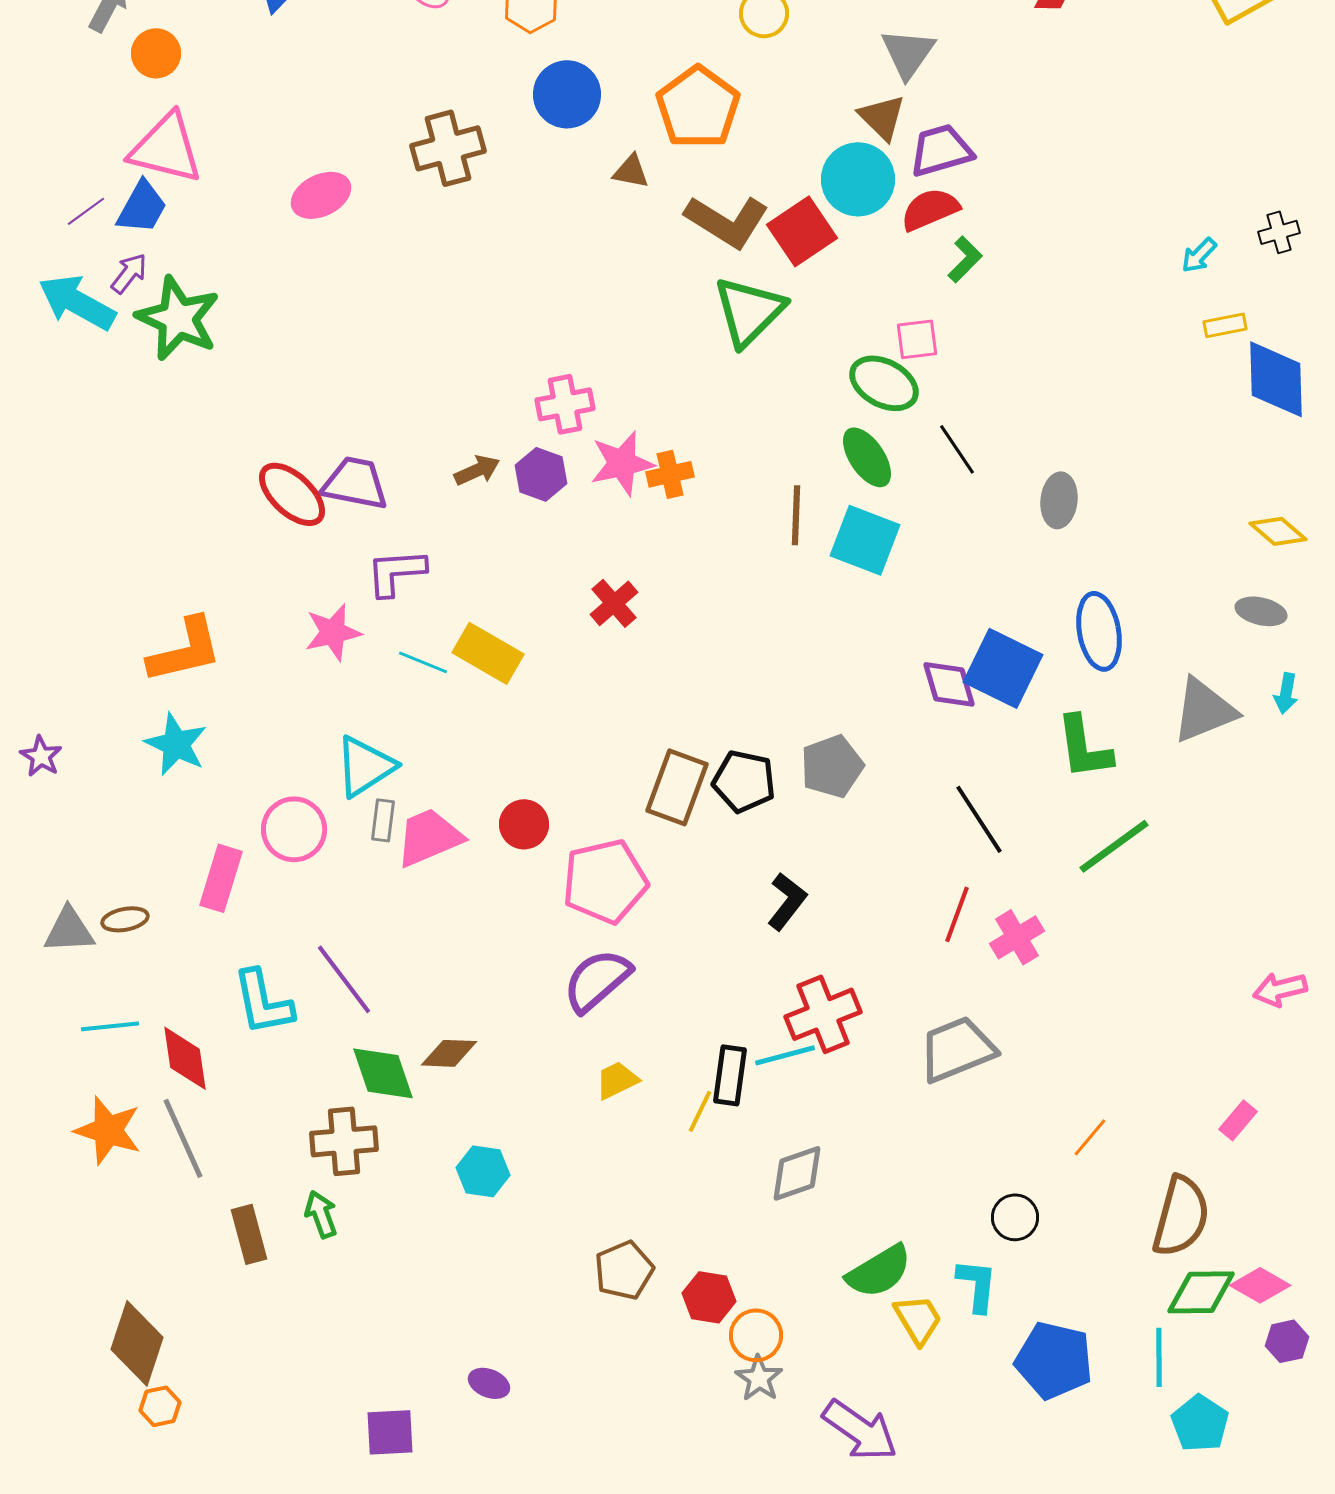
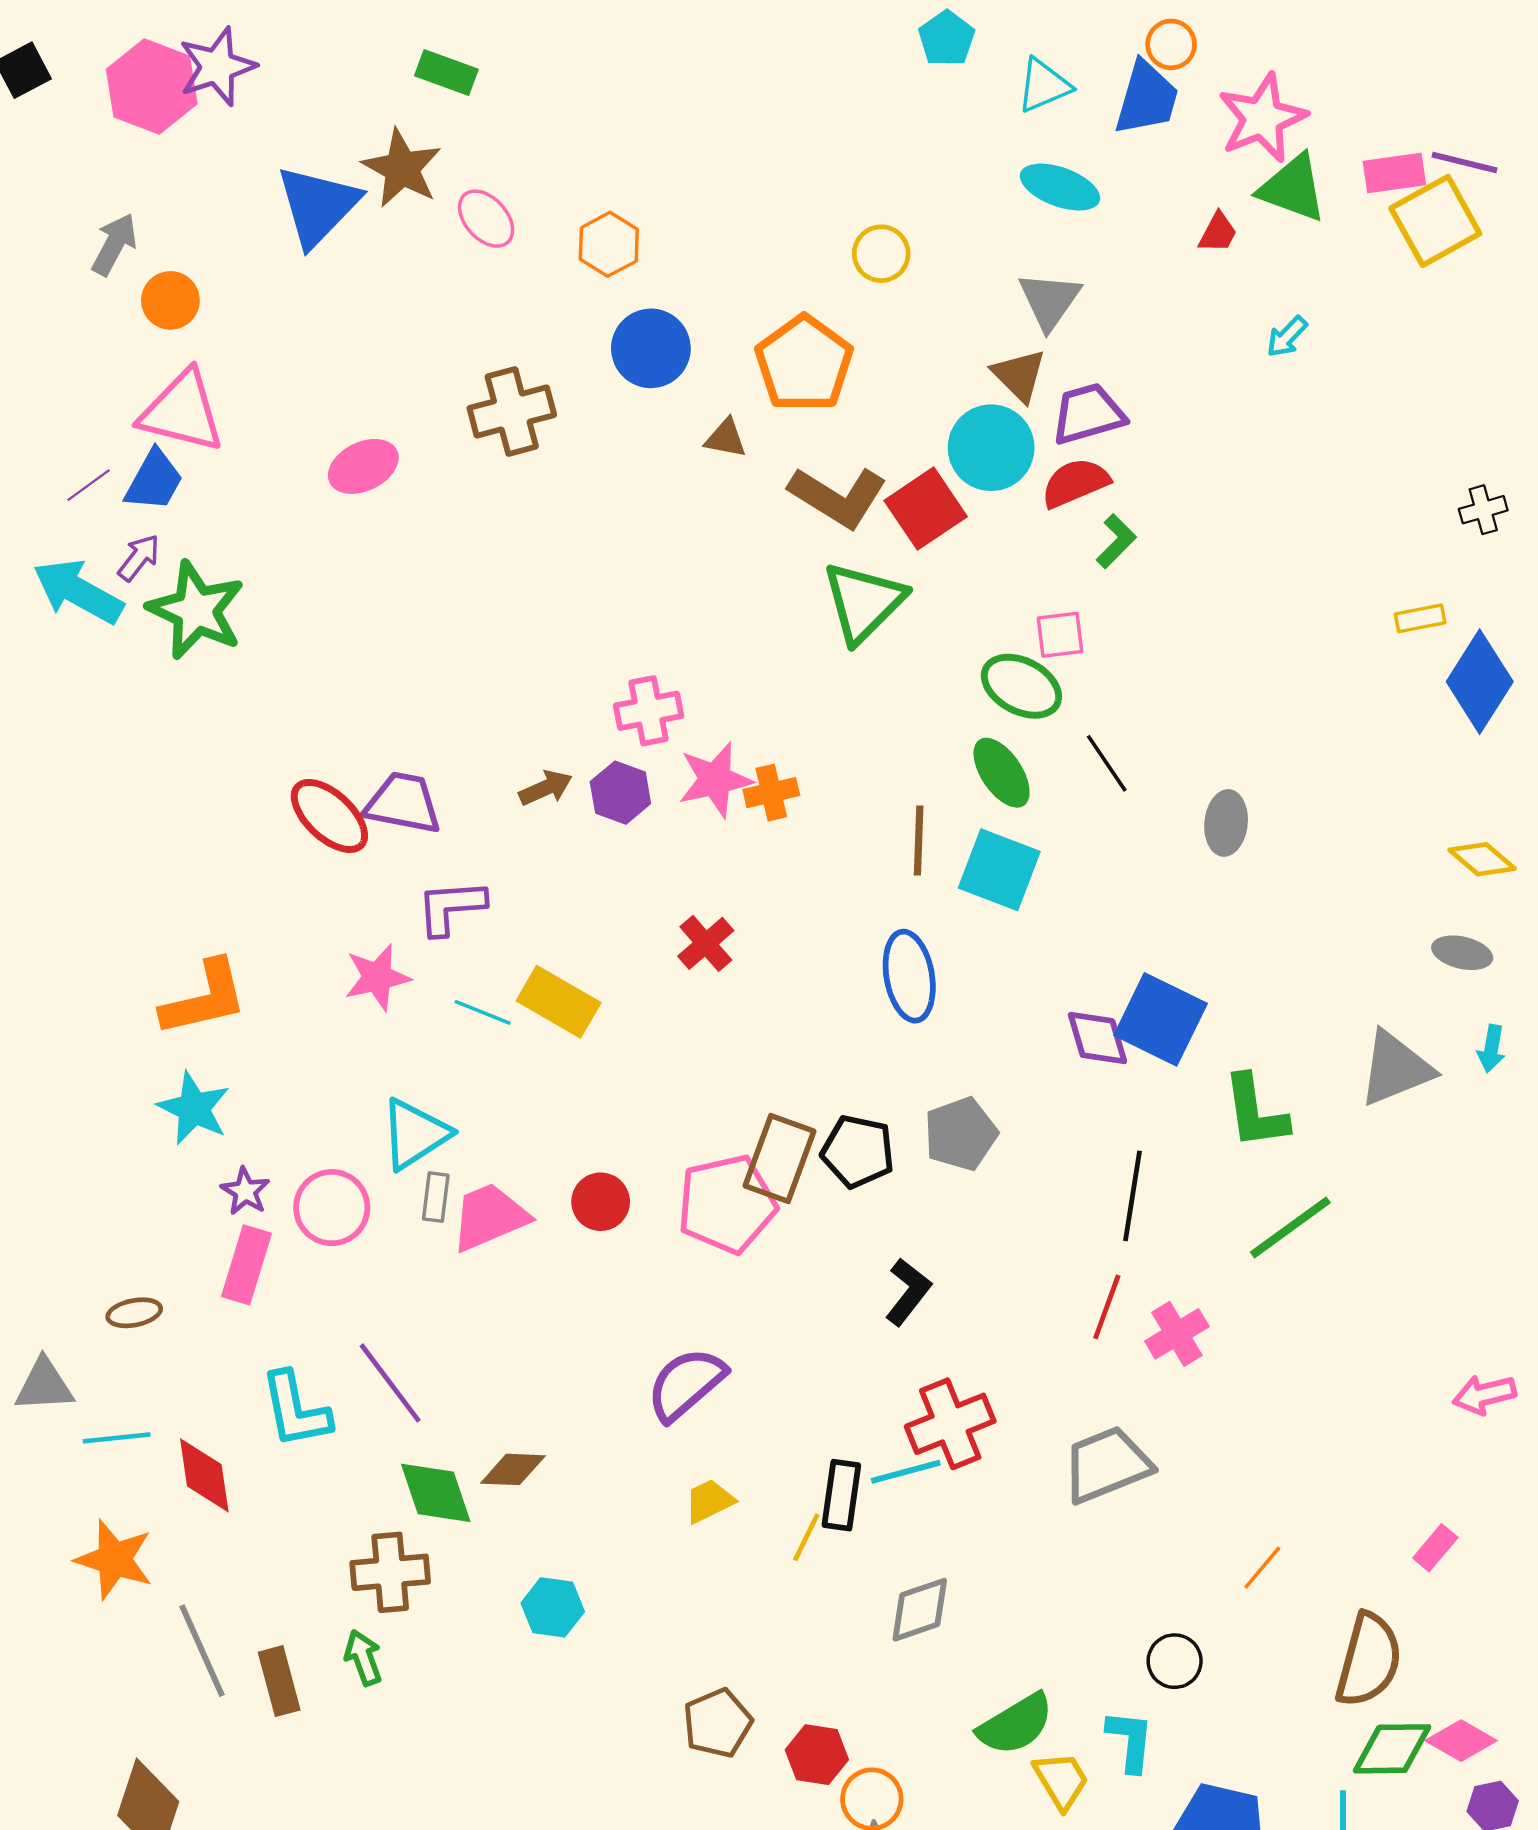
cyan arrow: (1199, 255) -> (1287, 337), moved
blue diamond: (1276, 379) -> (1480, 682), turned 34
blue ellipse: (1099, 631) -> (909, 976), moved
purple star: (41, 756) -> (245, 1191), moved
black line: (979, 819) -> (1133, 1196), turned 42
pink pentagon: (605, 881) -> (727, 1204), moved
gray triangle: (69, 930) -> (44, 1385), moved
gray line: (183, 1138) -> (202, 1651), moved

